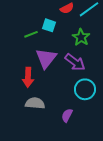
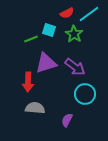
green star: (81, 37) -> (74, 34), moved
purple triangle: (46, 58) -> (46, 63), turned 35

